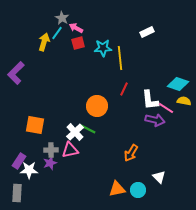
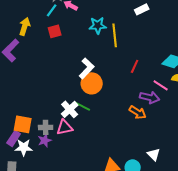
yellow arrow: (44, 42) -> (25, 26), moved
red square: (78, 43) -> (55, 31), moved
red line: (124, 89) -> (135, 66), moved
white L-shape: (150, 100) -> (87, 68), moved, turned -130
orange square: (35, 125) -> (23, 124), moved
orange arrow: (131, 153) -> (138, 112), moved, turned -90

